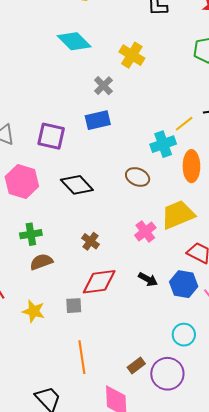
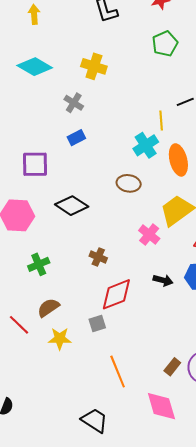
blue rectangle: (98, 120) -> (76, 138), size x0.7
yellow line: (184, 124) -> (161, 121), turned -42
brown semicircle: (41, 262) -> (48, 308), moved

